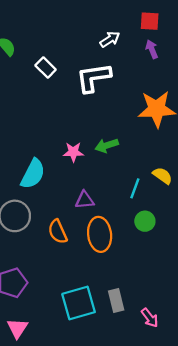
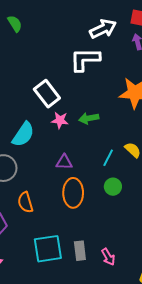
white arrow: (110, 39) -> (103, 29), size x1.5
white rectangle: (46, 67) -> (47, 94), moved, size x1.5
orange semicircle: (58, 232) -> (25, 202), moved
pink arrow: (150, 318) -> (108, 257), moved

